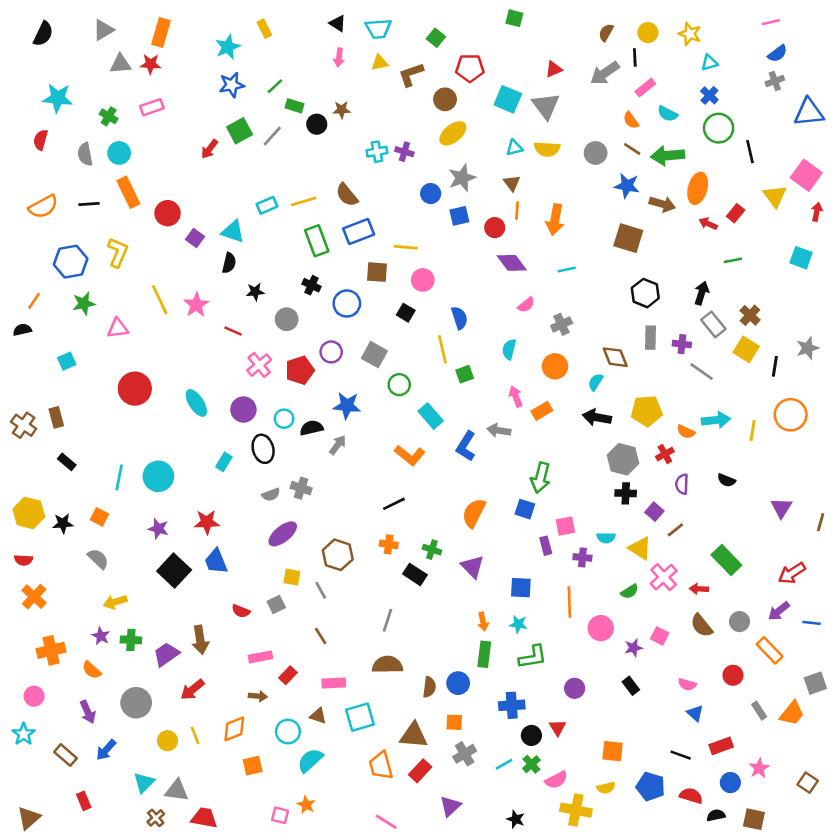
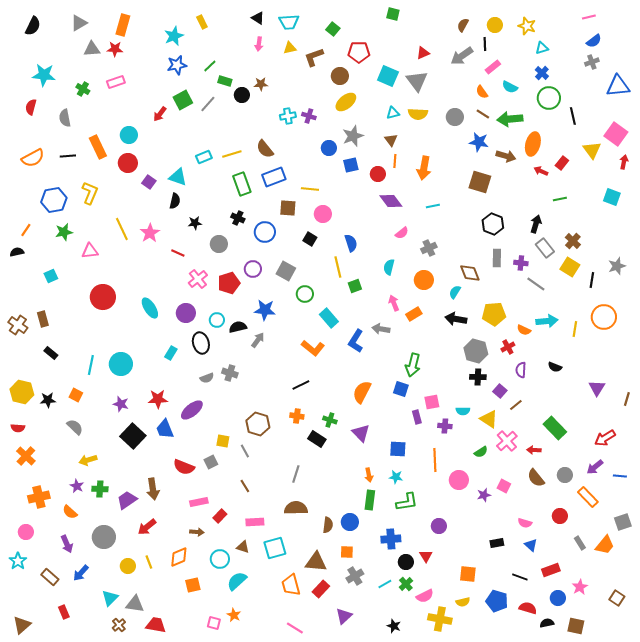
cyan circle: (119, 153) -> (129, 135), moved
purple ellipse: (283, 534) -> (192, 410), moved
red semicircle: (241, 611) -> (184, 467), size x1.5
black rectangle: (631, 686) -> (497, 543), moved, turned -64

